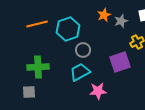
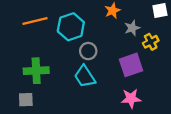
gray star: (121, 21) -> (132, 28), moved
cyan trapezoid: (80, 72) -> (85, 76), turned -95
pink star: (98, 91) -> (131, 98), moved

